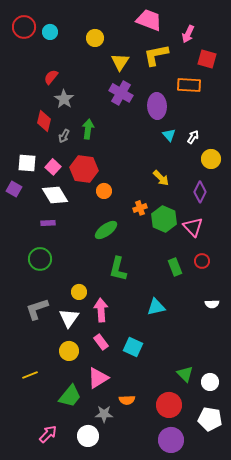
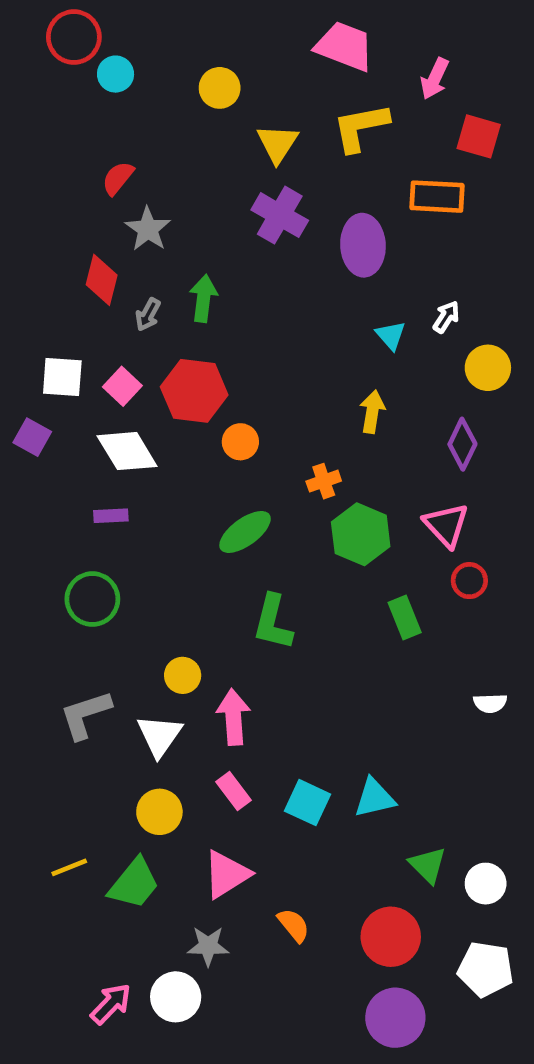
red circle: (24, 27) -> (74, 37), moved
cyan triangle: (169, 135) -> (391, 335), moved
yellow arrow: (161, 178) -> (372, 412), turned -126
green hexagon: (164, 219) -> (361, 534), moved
red circle: (202, 261) -> (469, 581), moved
cyan triangle: (156, 307) -> (375, 798), moved
green trapezoid: (70, 396) -> (134, 884), moved
orange semicircle: (127, 400) -> (294, 925), turned -126
gray star: (104, 414) -> (208, 946), moved
white circle: (88, 436) -> (176, 997), moved

